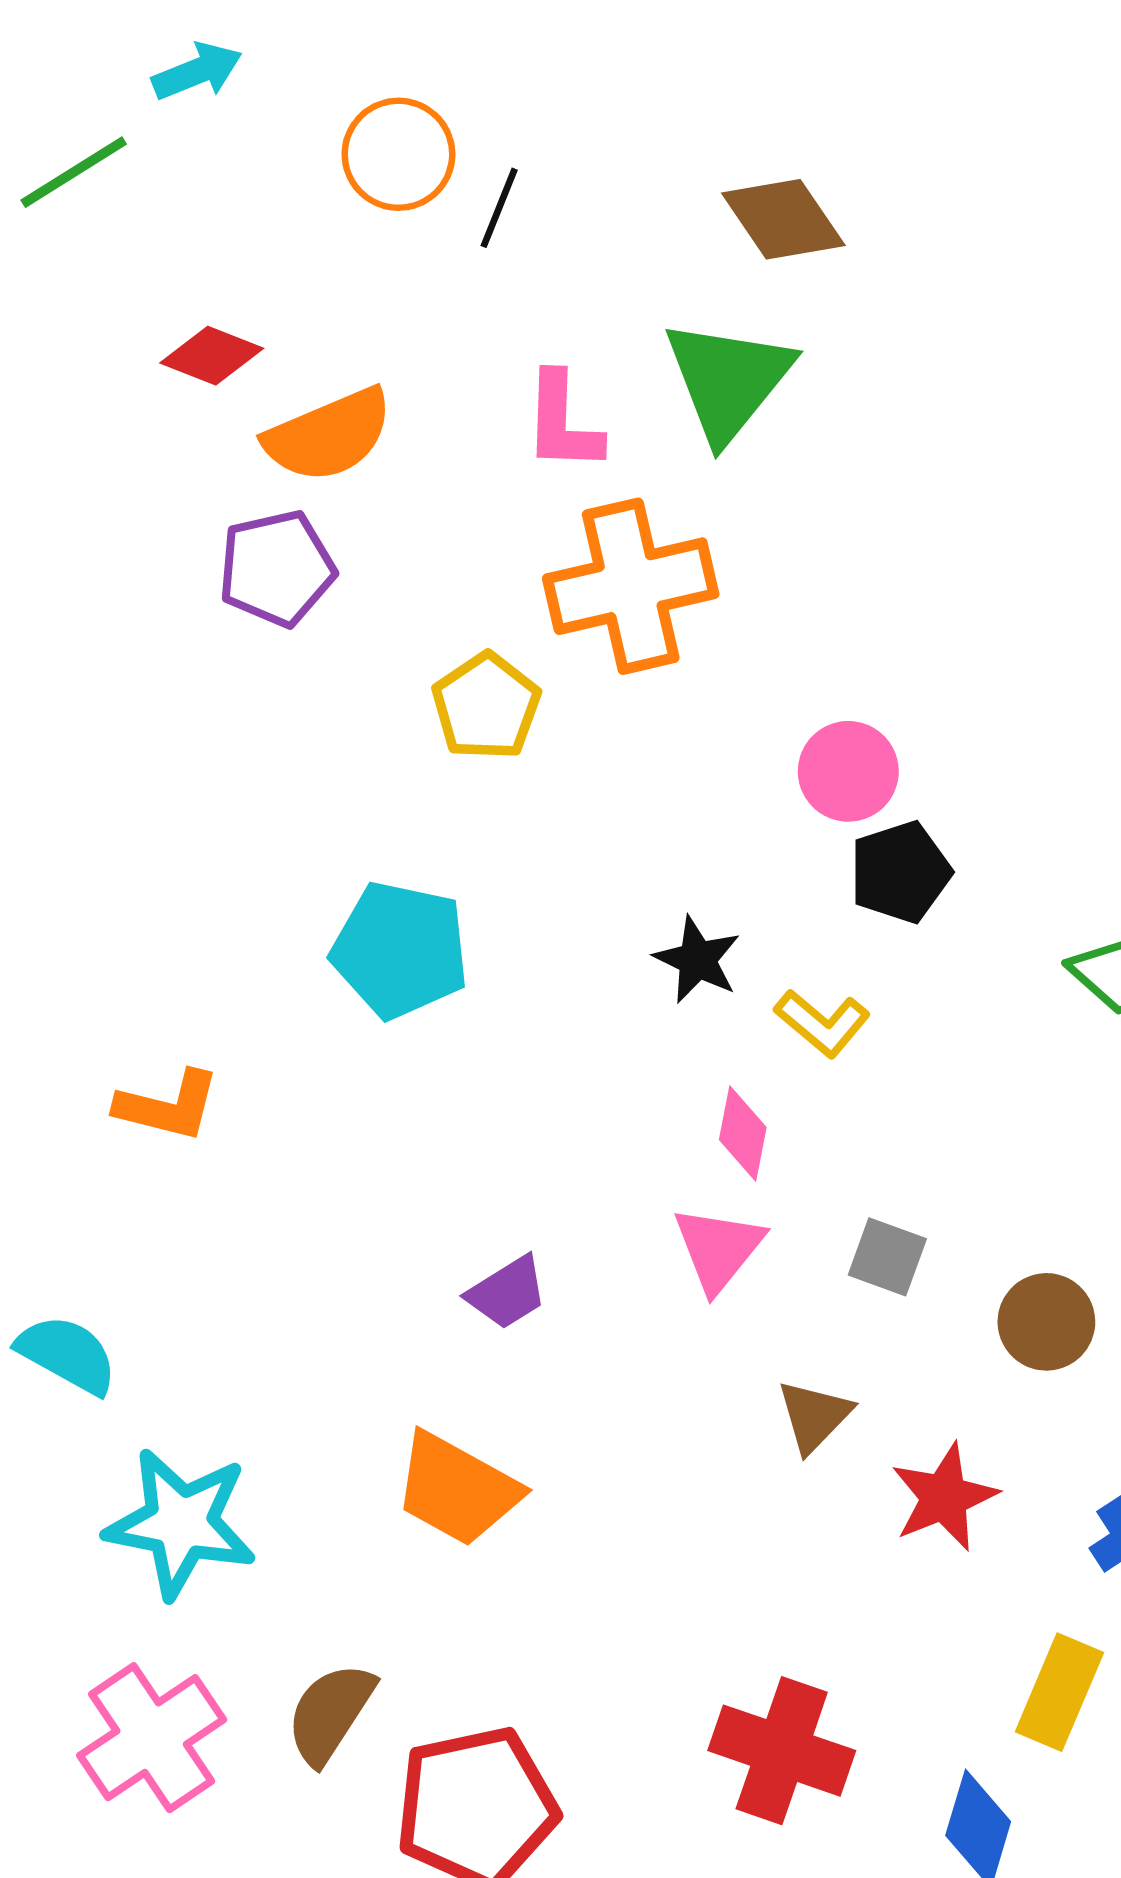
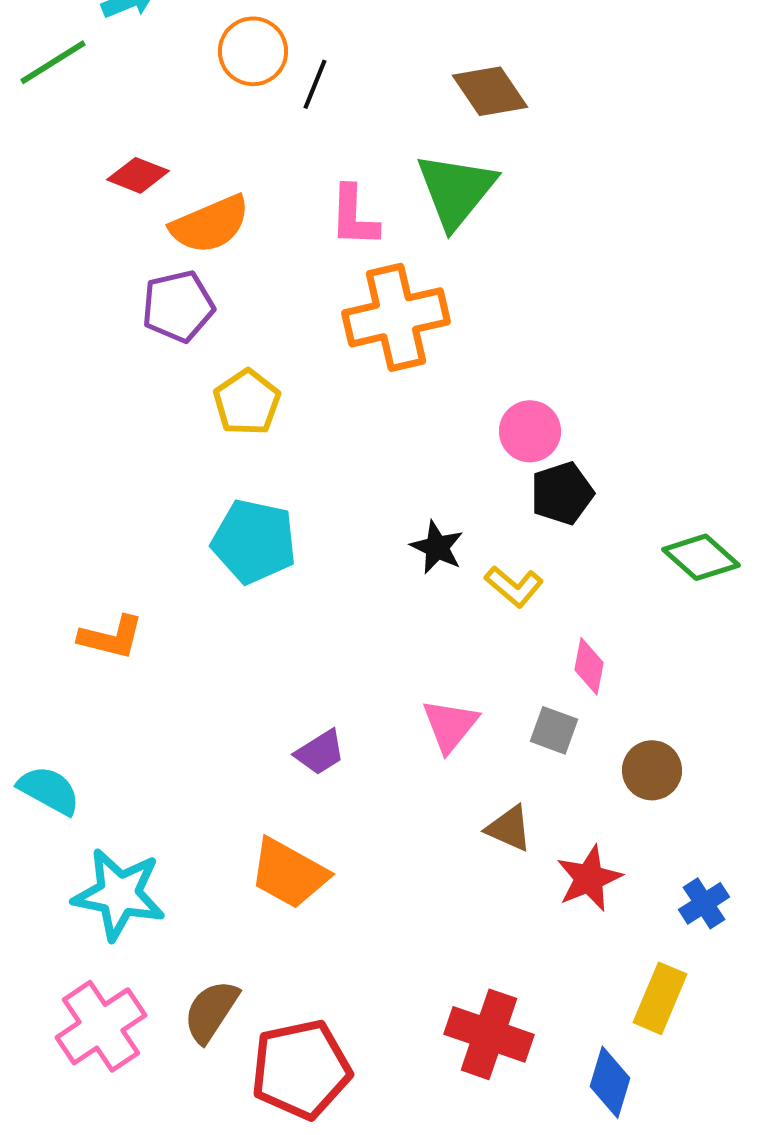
yellow pentagon: (486, 706) -> (247, 402), moved
pink diamond: (743, 1133) -> (589, 666), moved
brown triangle: (814, 1416) -> (509, 828), turned -50

